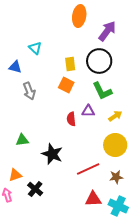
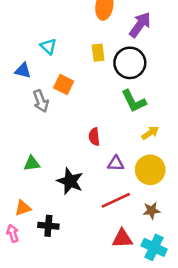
yellow rectangle: (70, 64) -> (98, 53), moved
orange square: (66, 85) -> (64, 84), moved
purple triangle: (88, 111) -> (116, 163), moved
black cross: (35, 189) -> (48, 226), turned -35

